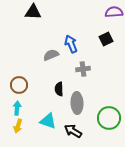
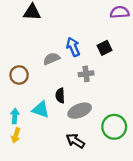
black square: (106, 39) -> (104, 48), moved
brown circle: (19, 85) -> (19, 75), moved
gray ellipse: (77, 103) -> (80, 111), turned 70
cyan triangle: (48, 121) -> (41, 110), moved

